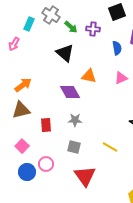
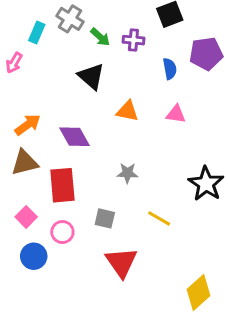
pink triangle: (121, 78) -> (176, 114), turned 32
purple diamond: (70, 92) -> (75, 137), moved
gray star: (75, 120) -> (127, 173), moved
red rectangle: (46, 125) -> (62, 185), size x1.6
pink circle: (46, 164) -> (62, 232), moved

